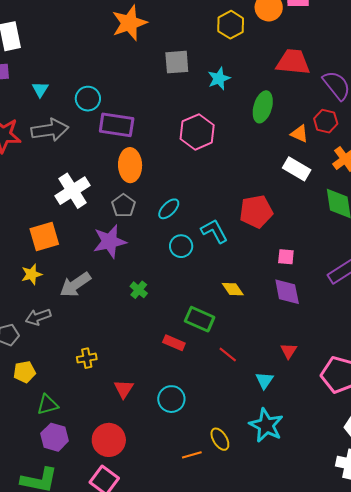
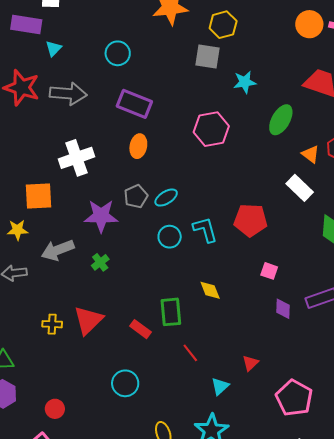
yellow hexagon: (231, 25) -> (223, 25), moved
cyan triangle: (40, 89) -> (54, 48), moved
cyan circle: (88, 99) -> (118, 53), moved
orange ellipse: (130, 165) -> (138, 146), size x0.7
gray pentagon: (124, 206) -> (136, 196), moved
green cross: (139, 290) -> (100, 262), moved
purple diamond: (287, 292) -> (283, 309), moved, size x0.7
green rectangle: (200, 319) -> (171, 312), turned 48
red triangle: (124, 389) -> (88, 320), moved, size x1.5
red circle: (109, 440) -> (55, 409), size x0.6

